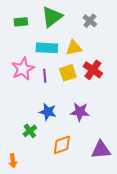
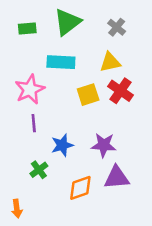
yellow triangle: (74, 48) -> (110, 62), moved
purple line: (45, 76) -> (34, 123), moved
blue star: (48, 112) -> (62, 145), turned -30
purple triangle: (101, 150) -> (117, 178), moved

